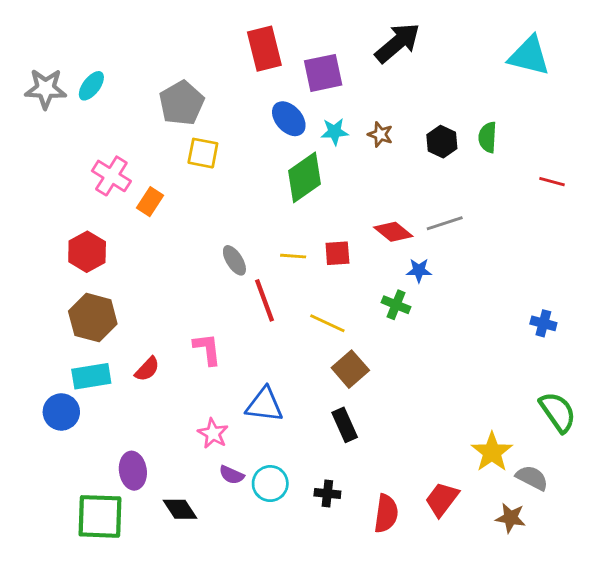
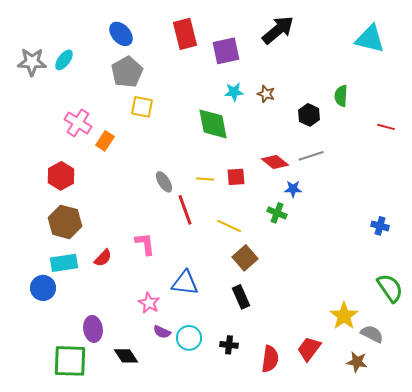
blue ellipse: (289, 119) -> (121, 34), moved
black hexagon: (442, 142) -> (309, 115), moved
green diamond: (305, 177) -> (213, 124), turned -66

